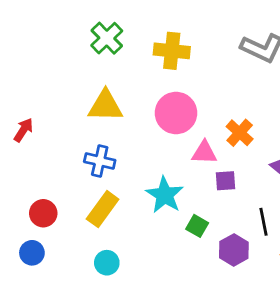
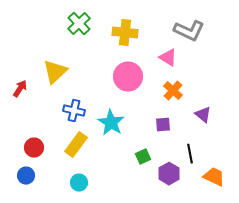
yellow triangle: (105, 106) -> (55, 72), moved, turned -44
pink triangle: (204, 153) -> (168, 58), moved, turned 30
cyan star: (165, 195) -> (111, 123), moved
green square: (197, 226) -> (143, 157), turned 35

